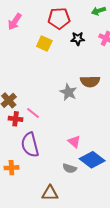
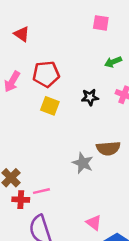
red pentagon: (59, 18) -> (46, 74), moved
pink line: (33, 113) -> (41, 191), turned -48

